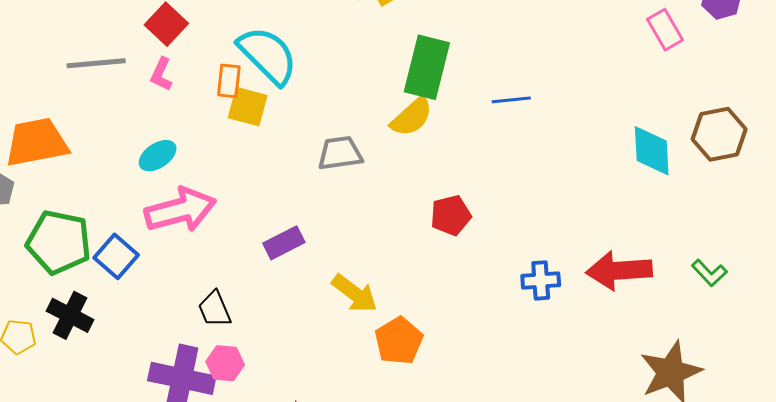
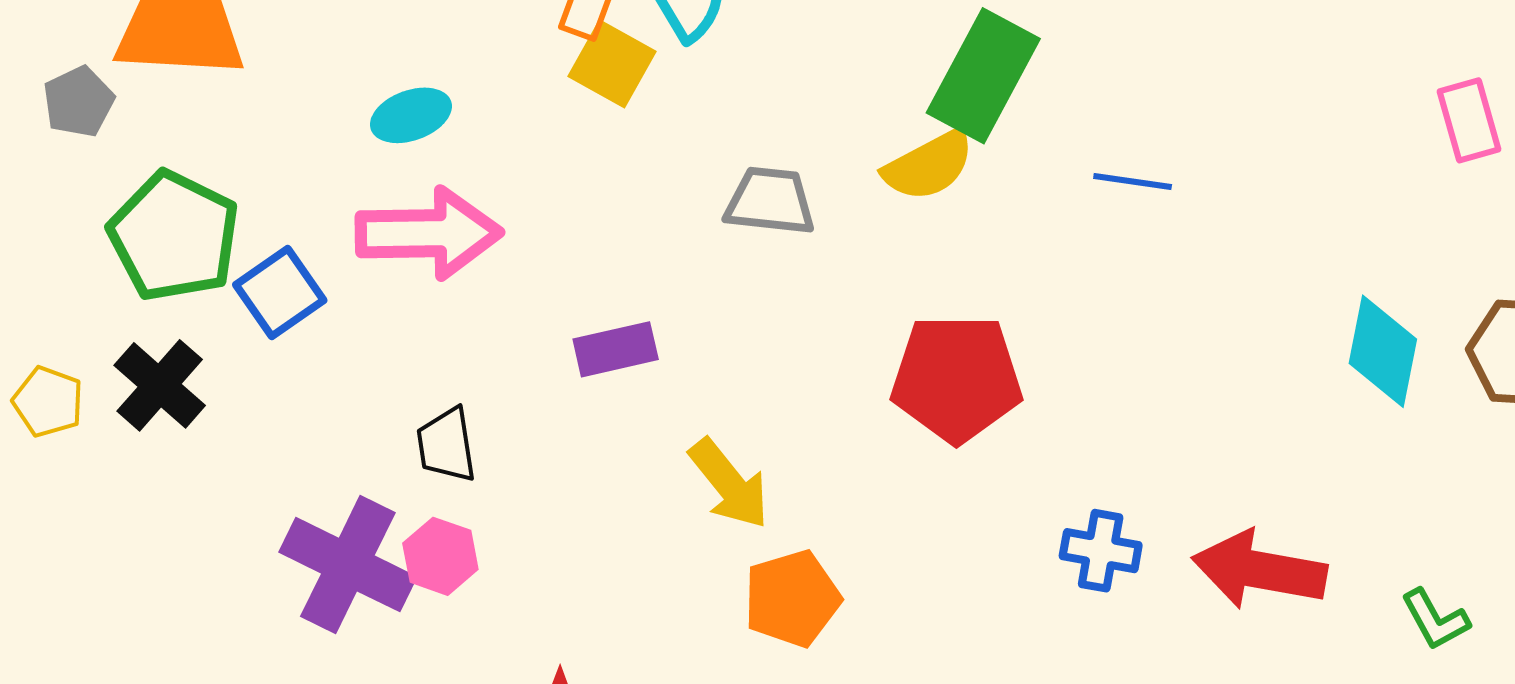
red pentagon: (451, 215) -> (957, 378), size x1.6

